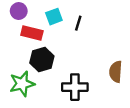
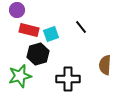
cyan square: (54, 17) -> (51, 34), moved
black line: (78, 23) -> (81, 27), moved, turned -56

